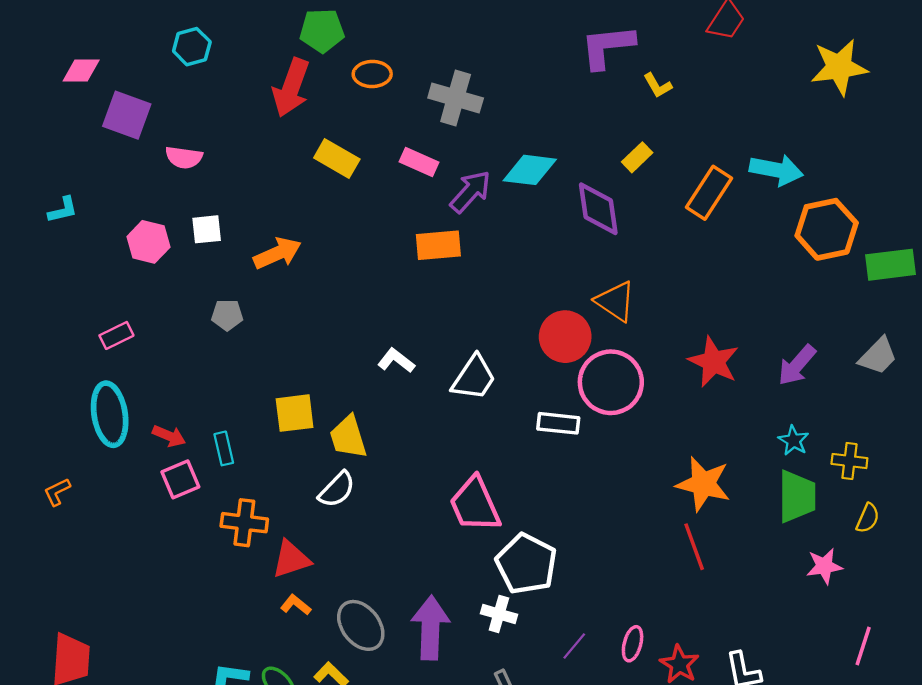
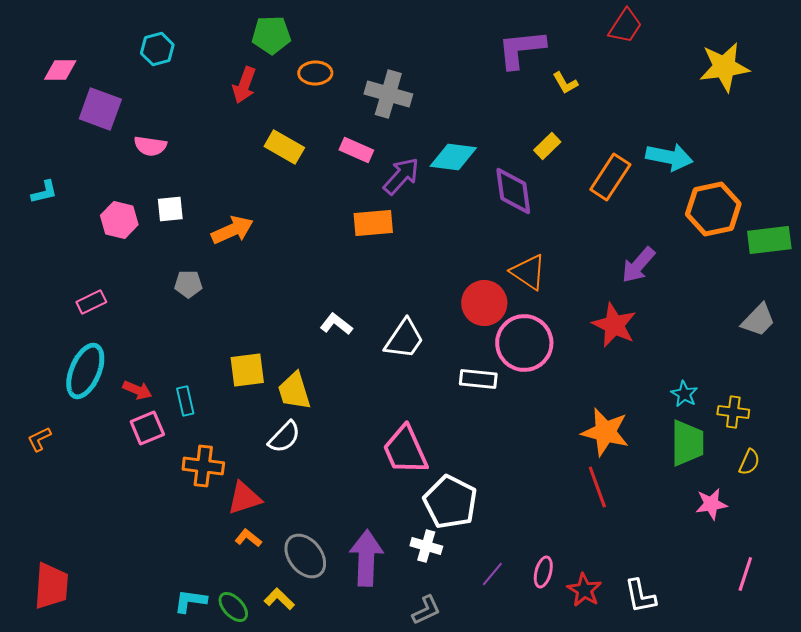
red arrow: (291, 88) -> (244, 85), size x0.7
purple arrow: (797, 365) -> (638, 265), moved
cyan ellipse: (110, 414) -> (85, 371), turned 32

